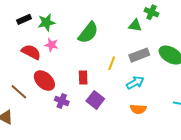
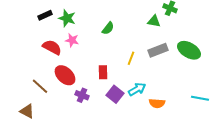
green star: (46, 22) -> (67, 18), turned 30
green semicircle: (88, 33) -> (108, 28), size x0.6
cyan arrow: (135, 83) -> (137, 89), moved

